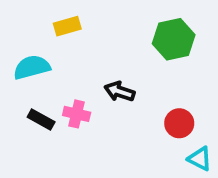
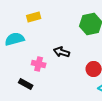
black rectangle: (41, 120) -> (26, 84), moved

